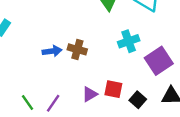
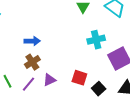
brown cross: (77, 49) -> (32, 62), moved, turned 35
purple triangle: (90, 94) -> (49, 80), moved

